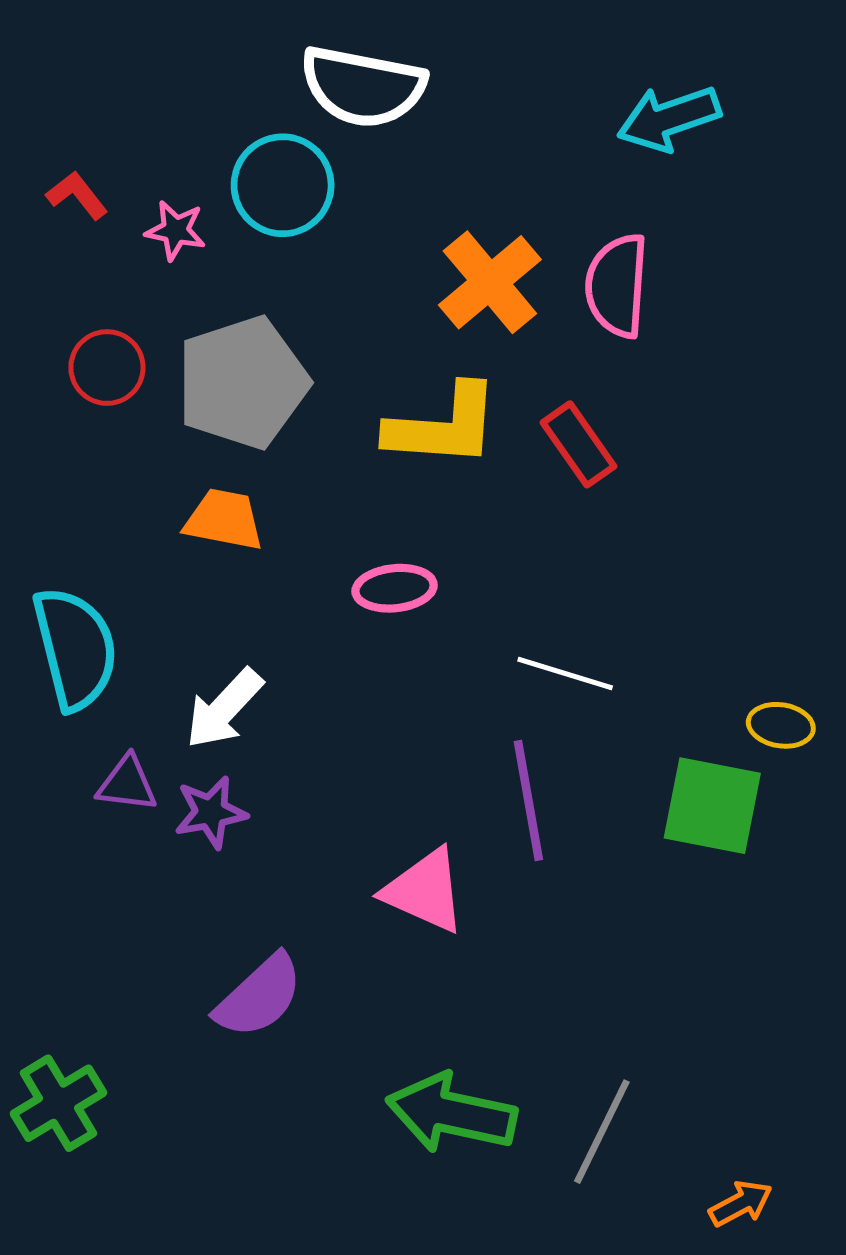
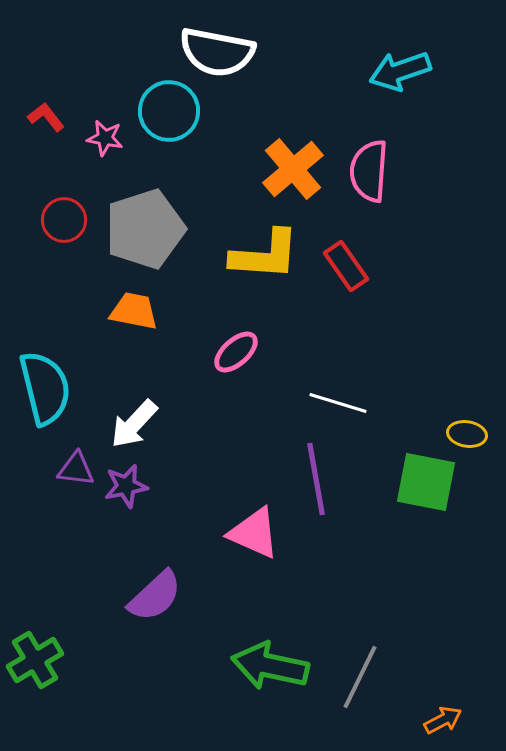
pink ellipse: (395, 588) -> (236, 352), turned -36

